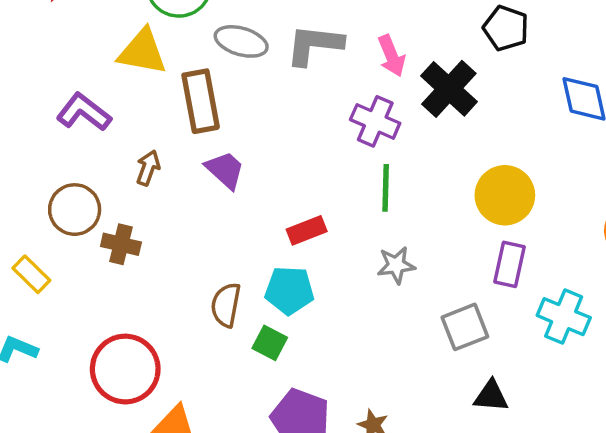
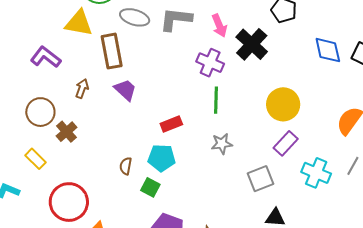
brown cross: (121, 244) -> (67, 132), turned 35
purple rectangle: (509, 264) -> (286, 143), turned 30
yellow rectangle: (31, 274) -> (36, 159), moved
brown semicircle: (226, 305) -> (126, 166), size x0.7

